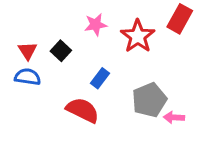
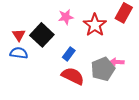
black square: (61, 51) -> (42, 35), size x1.6
red semicircle: (83, 110) -> (73, 76), moved
pink arrow: (174, 117) -> (117, 62), moved

